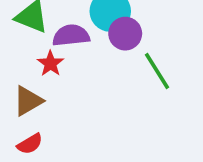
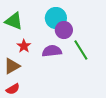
purple semicircle: (71, 35) -> (52, 51), moved

